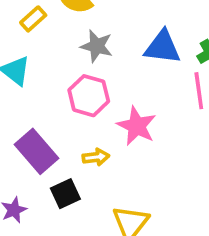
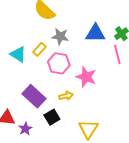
yellow rectangle: (33, 19) -> (39, 49), moved

